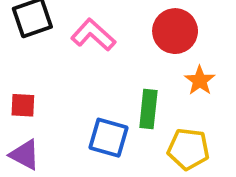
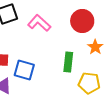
blue square: (108, 138) -> (24, 70), moved

